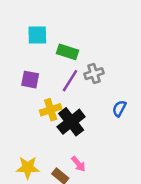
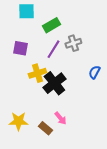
green rectangle: (67, 52) -> (51, 25), turned -48

